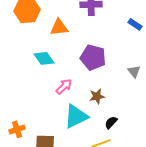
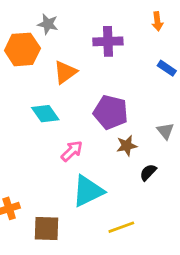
orange triangle: (59, 27) -> (65, 72), turned -30
brown star: (97, 96) -> (127, 146), moved
black semicircle: (111, 122) -> (148, 172), moved

